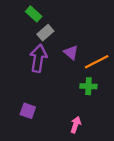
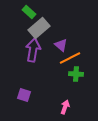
gray rectangle: (45, 33) -> (39, 28), size x1.5
orange line: (97, 62) -> (70, 58), moved

